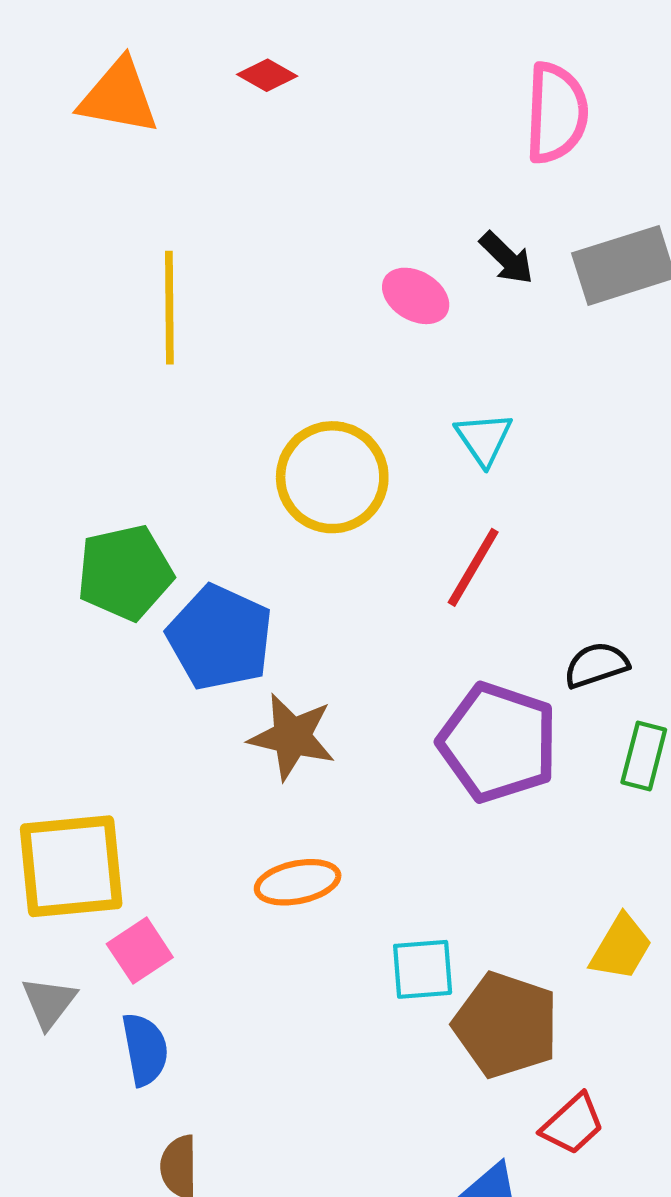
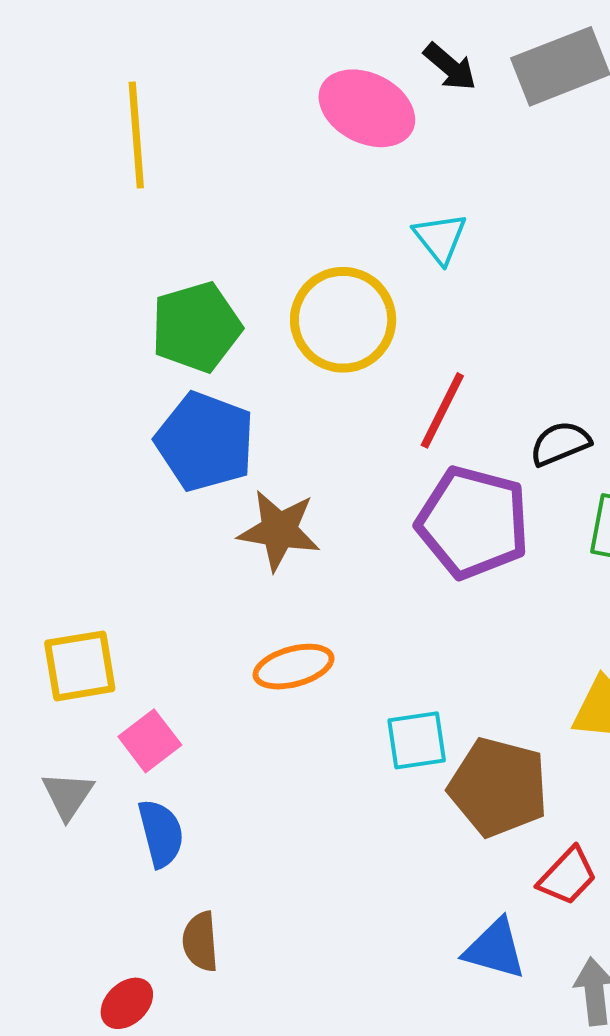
pink ellipse: (416, 296) -> (367, 108), size x1.5
yellow circle: (332, 477) -> (343, 320), moved
red line: (473, 567) -> (442, 410), moved
green pentagon: (125, 573) -> (196, 327), moved
yellow square: (71, 866) -> (80, 666), size x0.7

